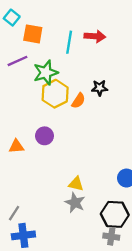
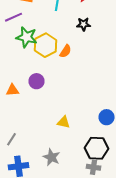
green star: (46, 73) -> (26, 37), moved, turned 30
black star: (100, 88) -> (84, 24), moved
gray star: (75, 203) -> (52, 157), moved
gray line: (14, 213) -> (12, 139), moved

